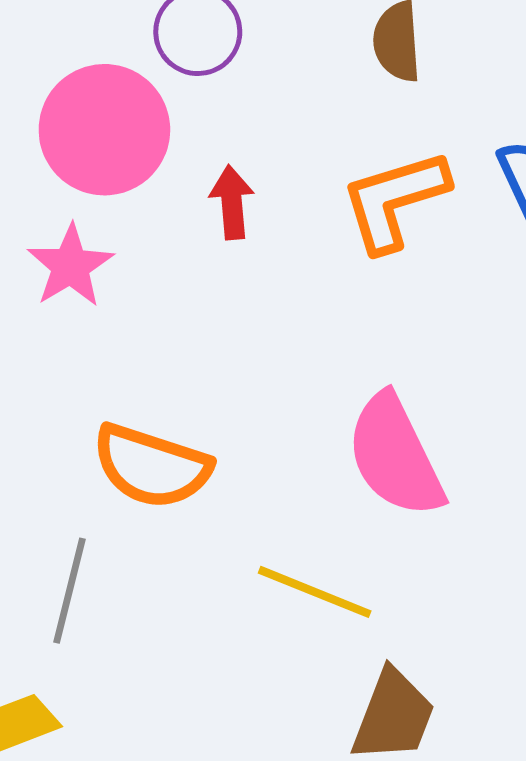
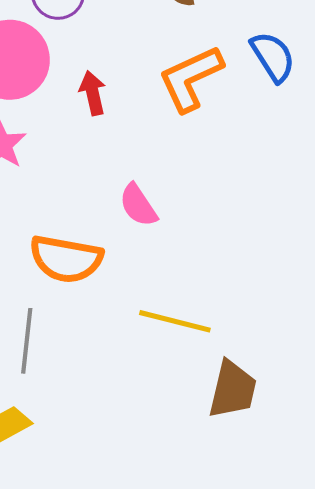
pink semicircle: (395, 456) -> (138, 205), moved, size x0.6

